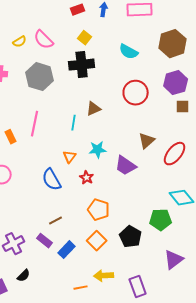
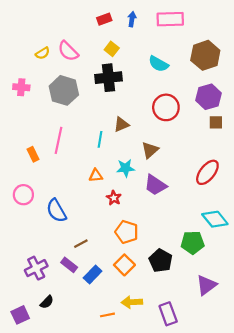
brown triangle: (147, 141) -> (150, 150), moved
orange triangle: (70, 157) -> (96, 176), turned 48
blue semicircle: (52, 180) -> (56, 211), moved

